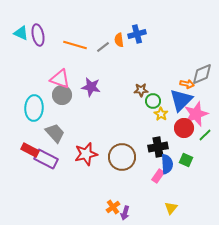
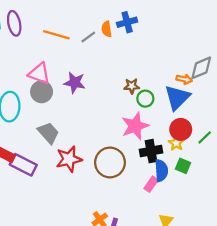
yellow star: (161, 114) -> (176, 143), moved
pink star: (196, 114) -> (135, 126), moved
gray trapezoid: (55, 133) -> (48, 133), moved

